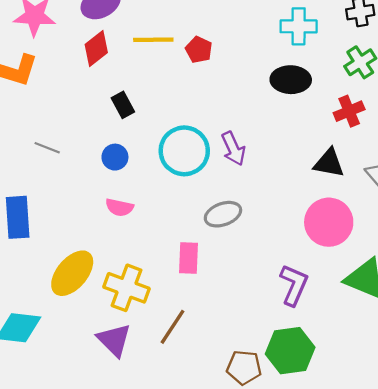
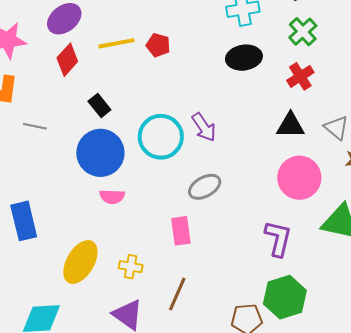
gray line: (47, 148) -> (35, 126), moved
blue circle: (115, 157) -> (100, 153), size x2.0
yellow cross: (126, 288) -> (131, 267), size x0.6

